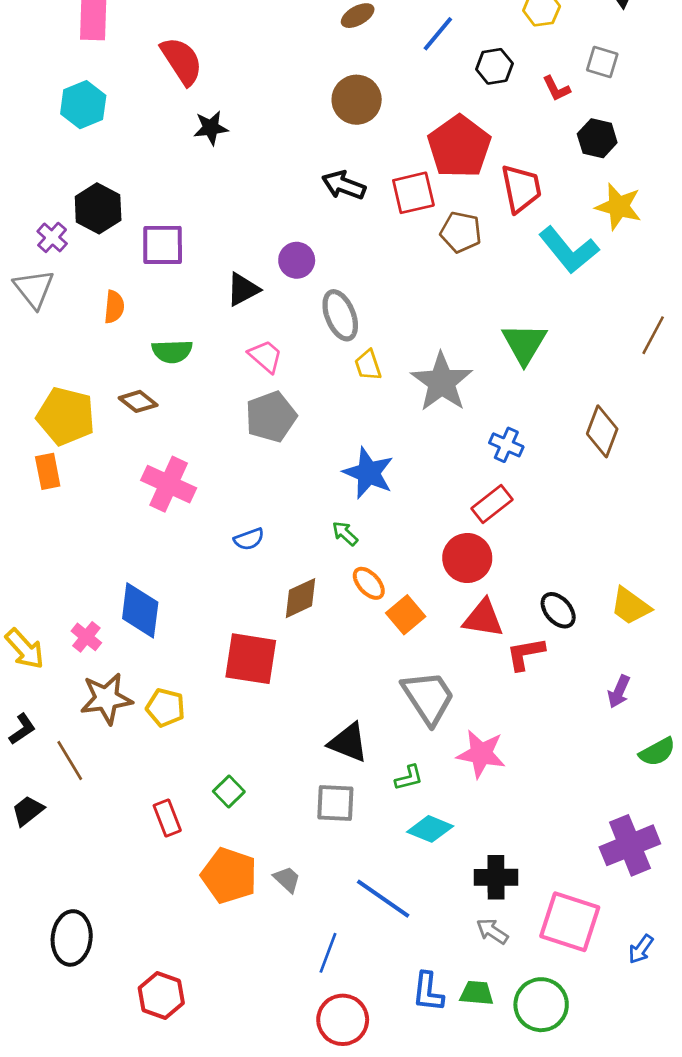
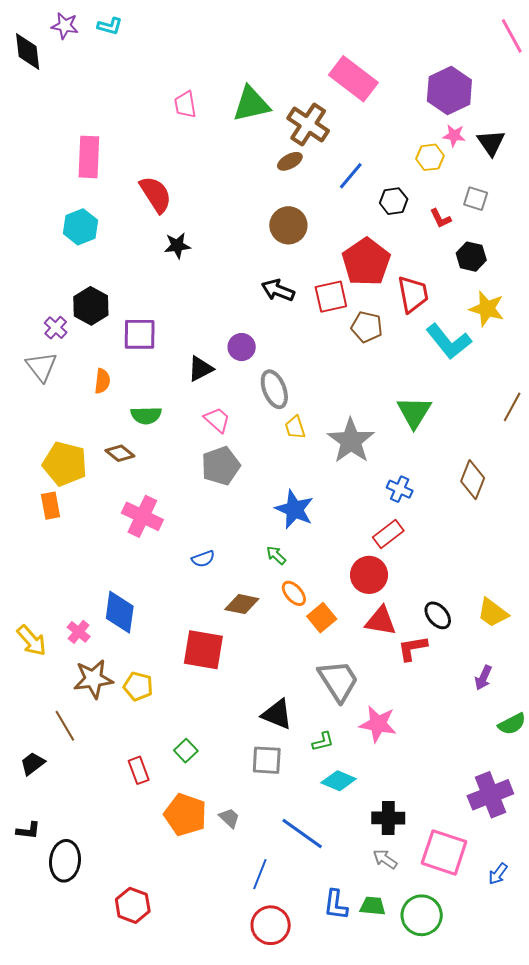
brown diamond: (300, 598) -> (242, 604), turned 36
black L-shape: (22, 729) -> (28, 831), moved, turned 40

